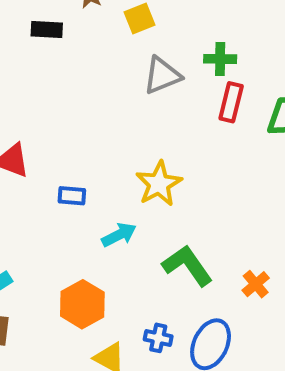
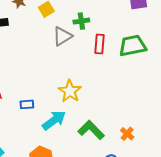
green cross: (220, 59) -> (81, 21), moved
cyan arrow: (119, 235) -> (54, 120), size x1.4

